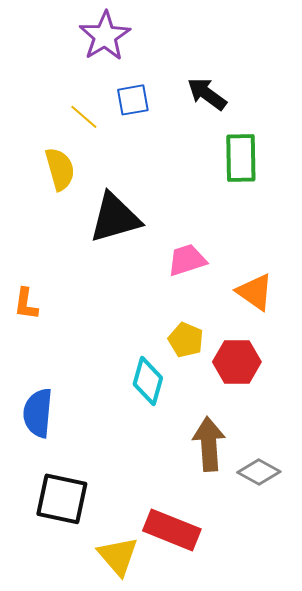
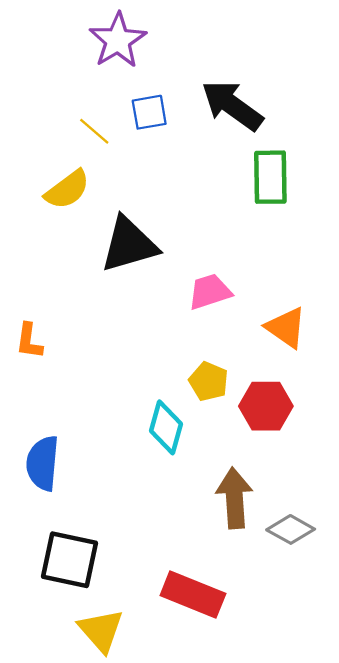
black arrow: (207, 94) -> (232, 105), size x1.4
yellow semicircle: (60, 169) -> (67, 190), turned 69
yellow triangle: (118, 556) -> (101, 630), moved

